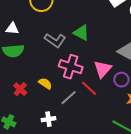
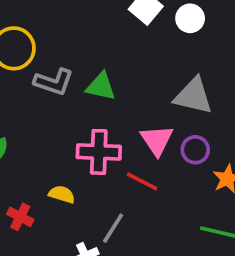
gray L-shape: (55, 40) -> (54, 82), moved
gray line: (69, 98) -> (113, 228), moved

